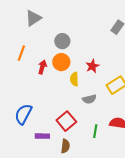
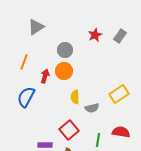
red star: (92, 66) -> (95, 35), moved
yellow semicircle: (74, 79) -> (75, 97), moved
blue semicircle: (23, 114) -> (26, 97), moved

